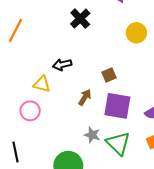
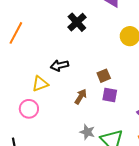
yellow triangle: (42, 84) -> (40, 84), turned -36
purple square: (117, 106) -> (110, 95), moved, size x0.6

